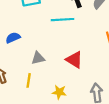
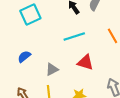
cyan line: (63, 20) -> (74, 36), moved

